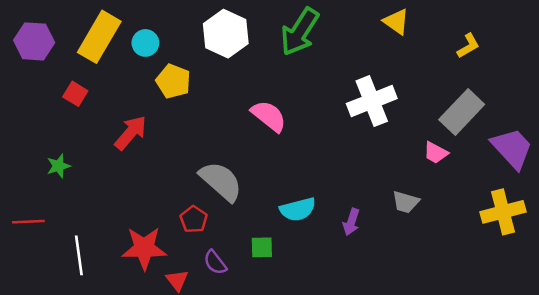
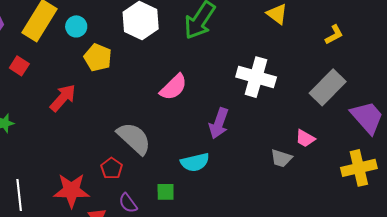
white cross: (372, 101) -> (256, 77), turned 36
pink semicircle: (269, 116) -> (173, 87), turned 96
pink trapezoid: (436, 153) -> (305, 138), moved
purple arrow: (351, 222) -> (219, 123), moved, size x1.4

